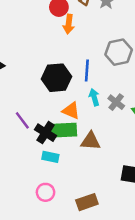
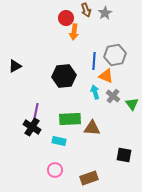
blue line: (87, 70) -> (94, 61), moved
orange triangle: (71, 111) -> (106, 76), moved
purple line: (22, 120) -> (36, 111), turned 49
black cross: (46, 133) -> (32, 127), moved

